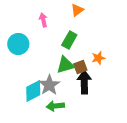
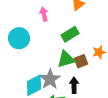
green rectangle: (69, 40) -> (70, 34), turned 30
black arrow: (84, 82) -> (74, 85), moved, size x0.7

